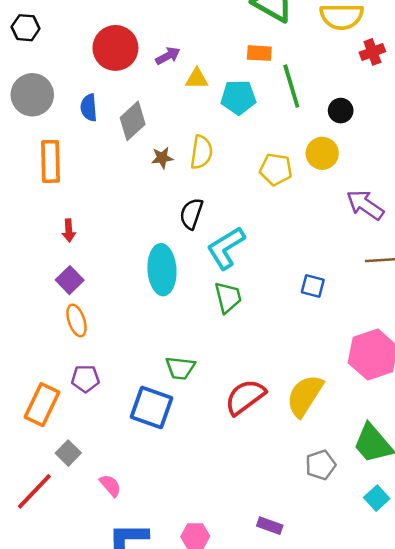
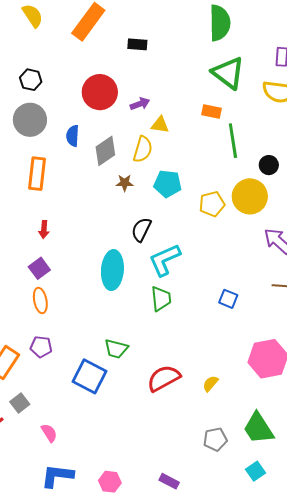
black hexagon: (26, 28) -> (31, 80), moved
cyan pentagon: (238, 97) -> (168, 184), moved
yellow semicircle: (201, 152) -> (143, 149), moved
yellow circle: (322, 153) -> (250, 196), size x1.4
yellow pentagon: (276, 169) -> (212, 204), turned -30
yellow semicircle: (305, 396) -> (210, 384), size x0.5

